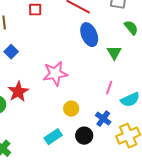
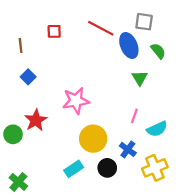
blue ellipse: (89, 35) -> (129, 45), moved
yellow circle: (71, 109) -> (93, 139), size x1.6

